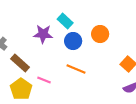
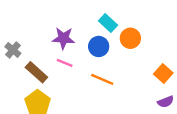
cyan rectangle: (65, 21) -> (108, 23), moved
pink line: (44, 80) -> (65, 63), moved

